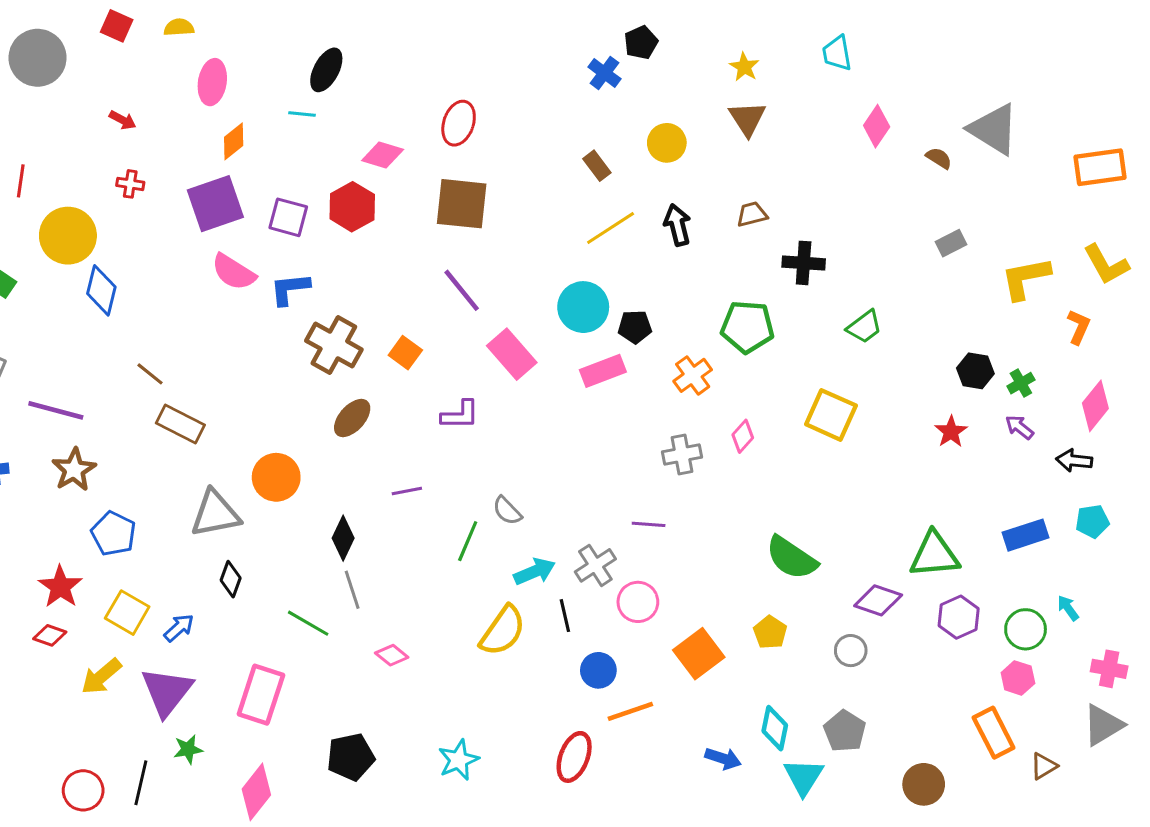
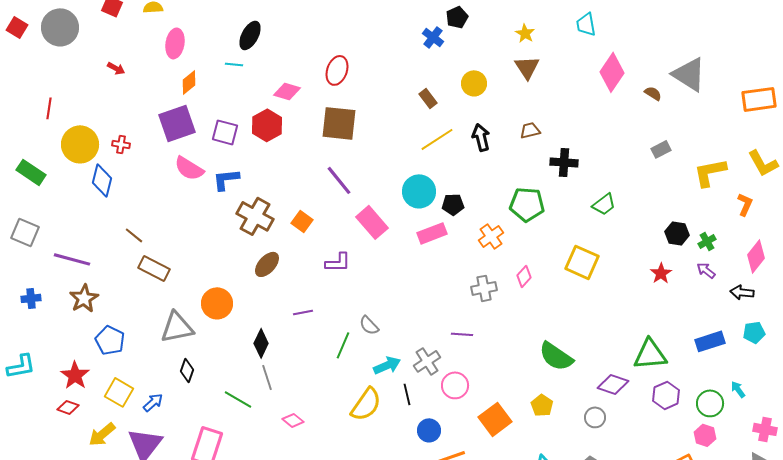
pink diamond: (877, 126) -> (612, 72), size x1.4
red cross: (130, 184) -> (121, 144), moved

